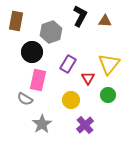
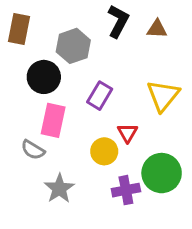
red triangle: (88, 78) -> (127, 133), moved
green circle: (108, 95) -> (162, 173), moved, size x1.6
purple cross: (85, 125) -> (126, 190), turned 30

